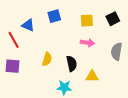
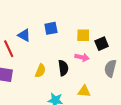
black square: (113, 19) -> (102, 44), moved
black semicircle: (72, 64) -> (63, 68), moved

